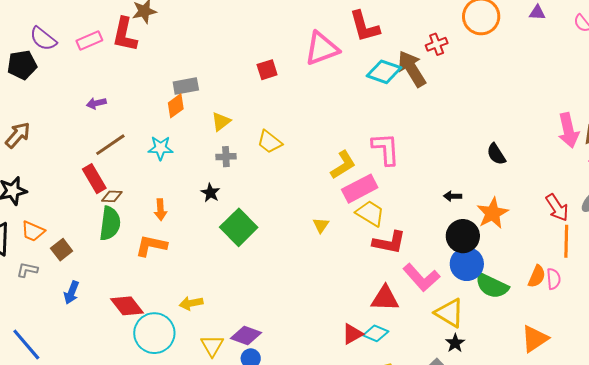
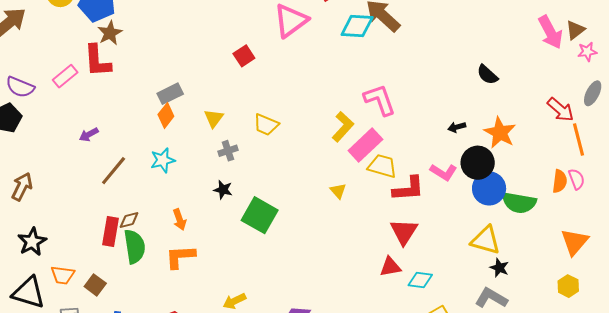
red rectangle: (94, 179) -> (110, 232), moved, turned 56
pink L-shape: (421, 277) -> (444, 172), moved, size x0.7
red triangle: (385, 298) -> (404, 232), moved, turned -44
red triangle: (352, 334) -> (390, 267), moved, turned 35

